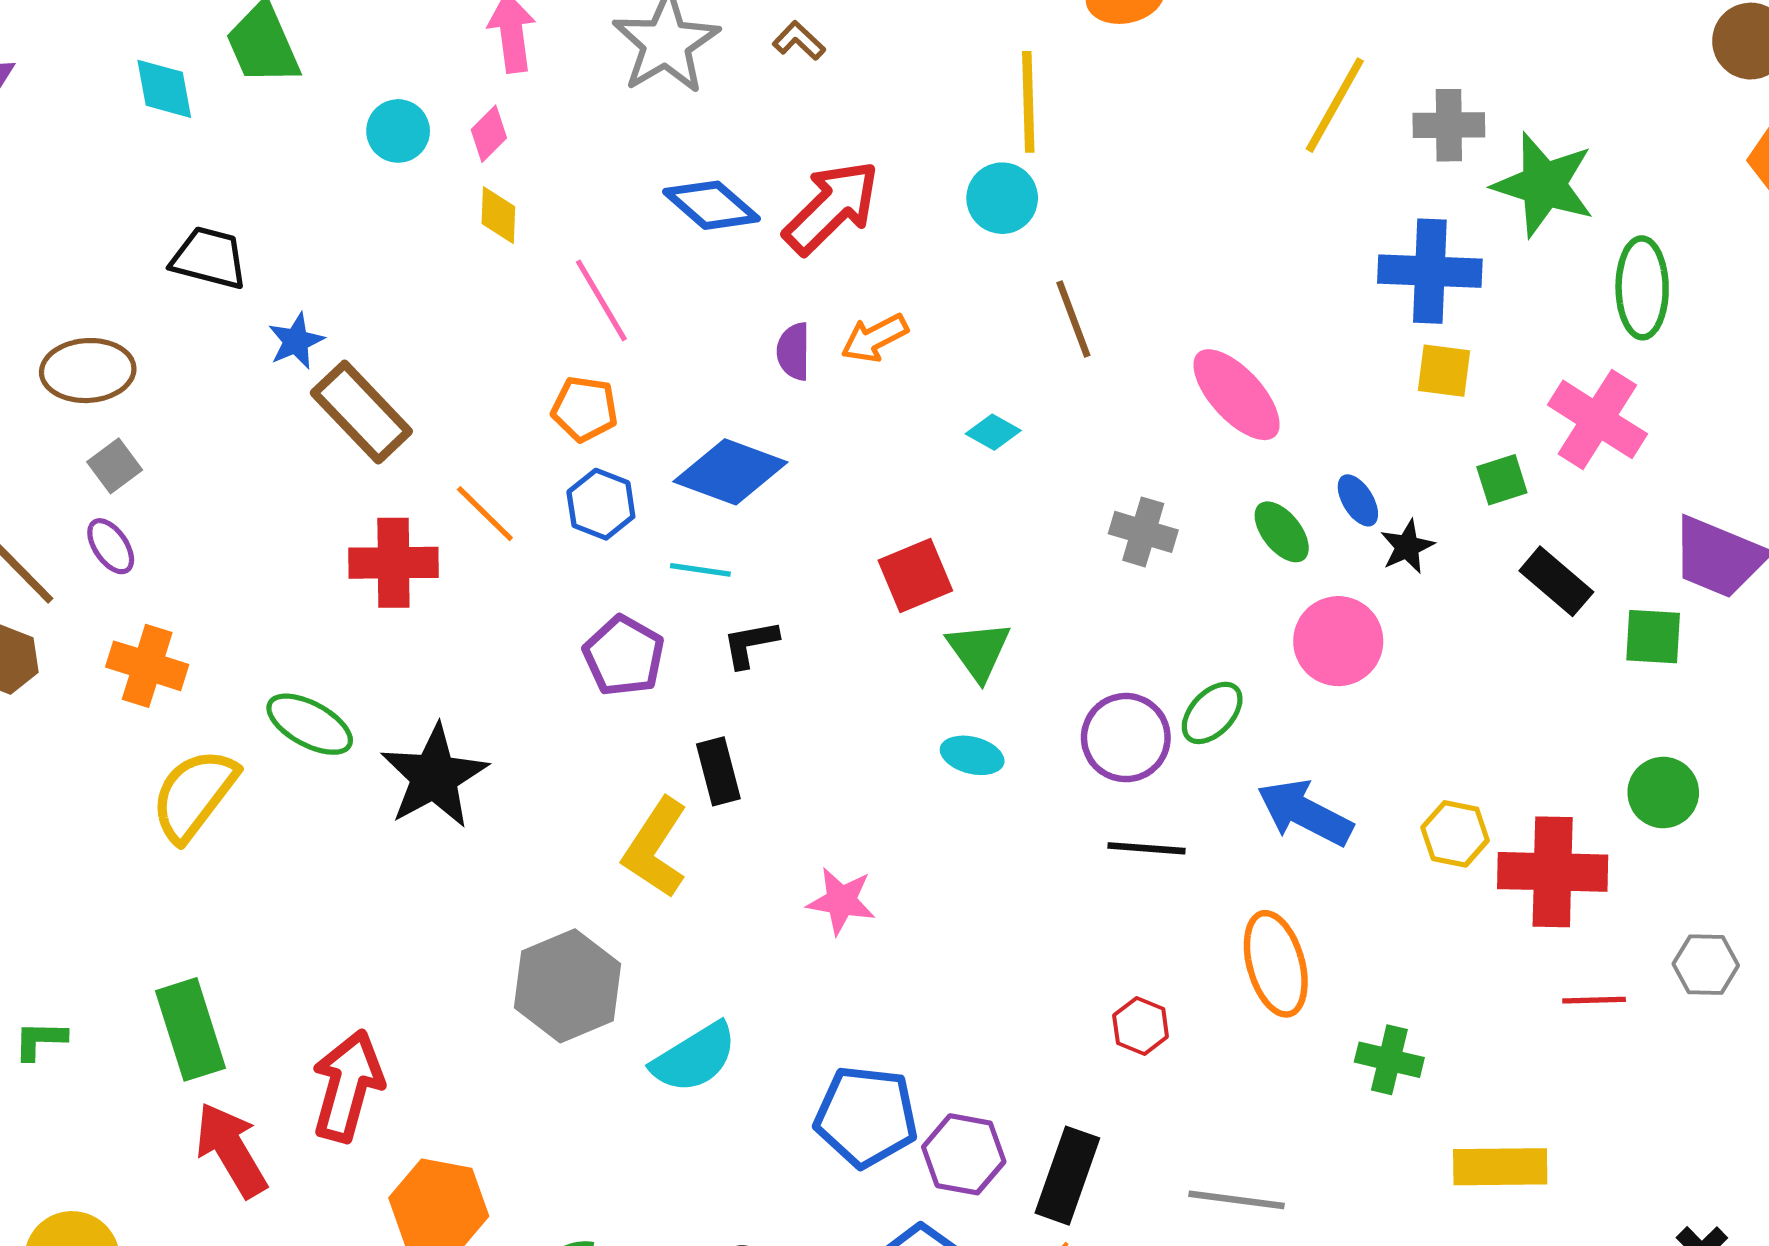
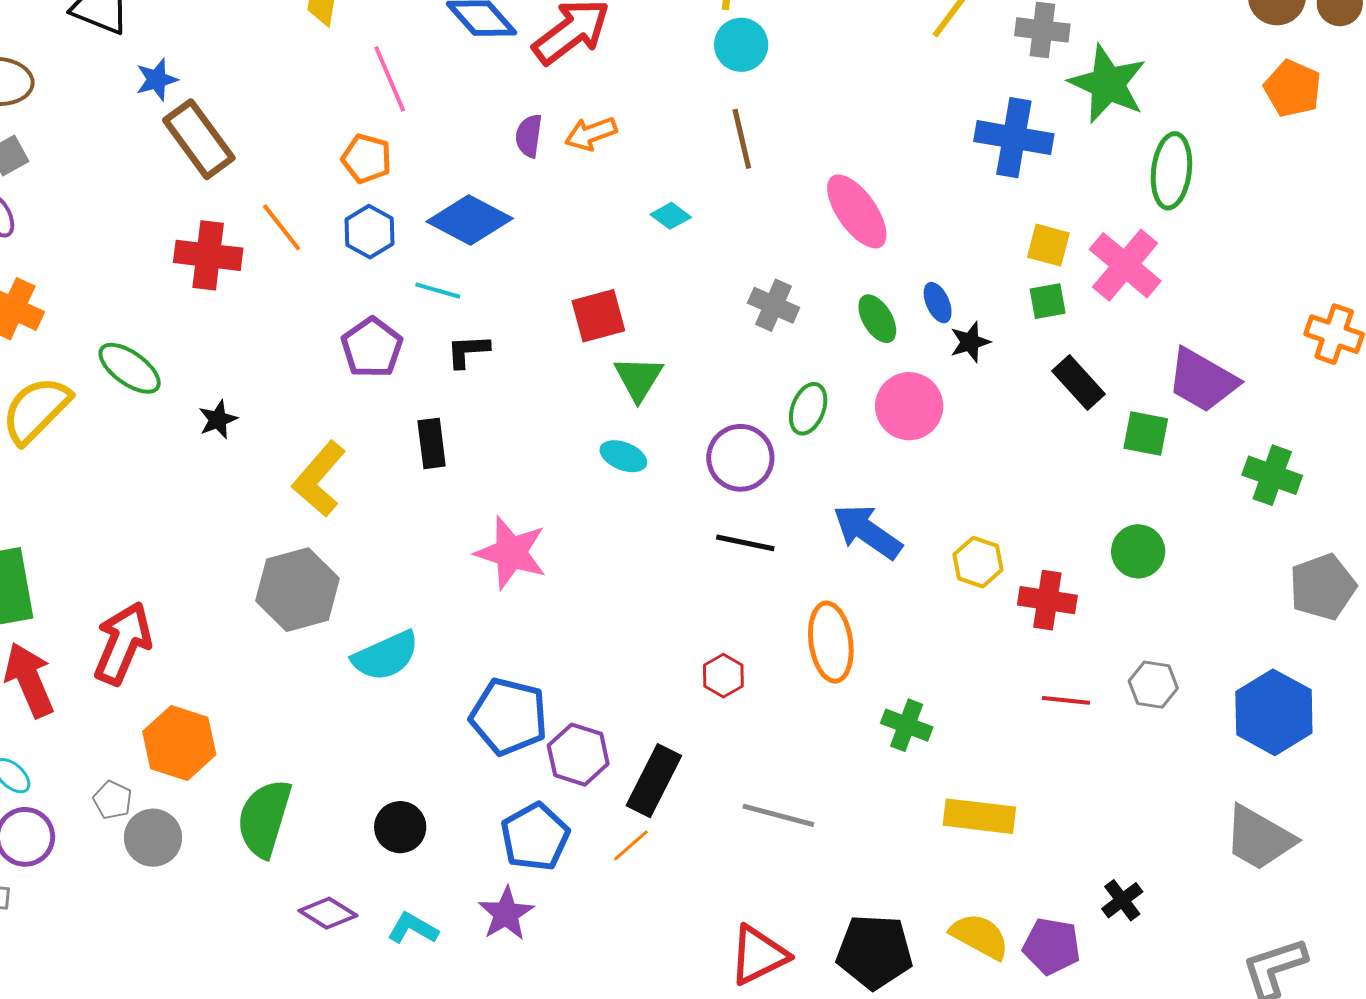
cyan circle: (1002, 198) -> (741, 45), moved
yellow square: (1444, 371) -> (1048, 245), moved
green ellipse: (1212, 713) -> (808, 409), moved, turned -30
black star: (434, 776) -> (218, 420), size x0.5
yellow L-shape: (655, 848) -> (319, 479), moved
red cross: (1553, 872) -> (1047, 600), size x0.7
pink star: (841, 901) -> (511, 553), size x1.4

